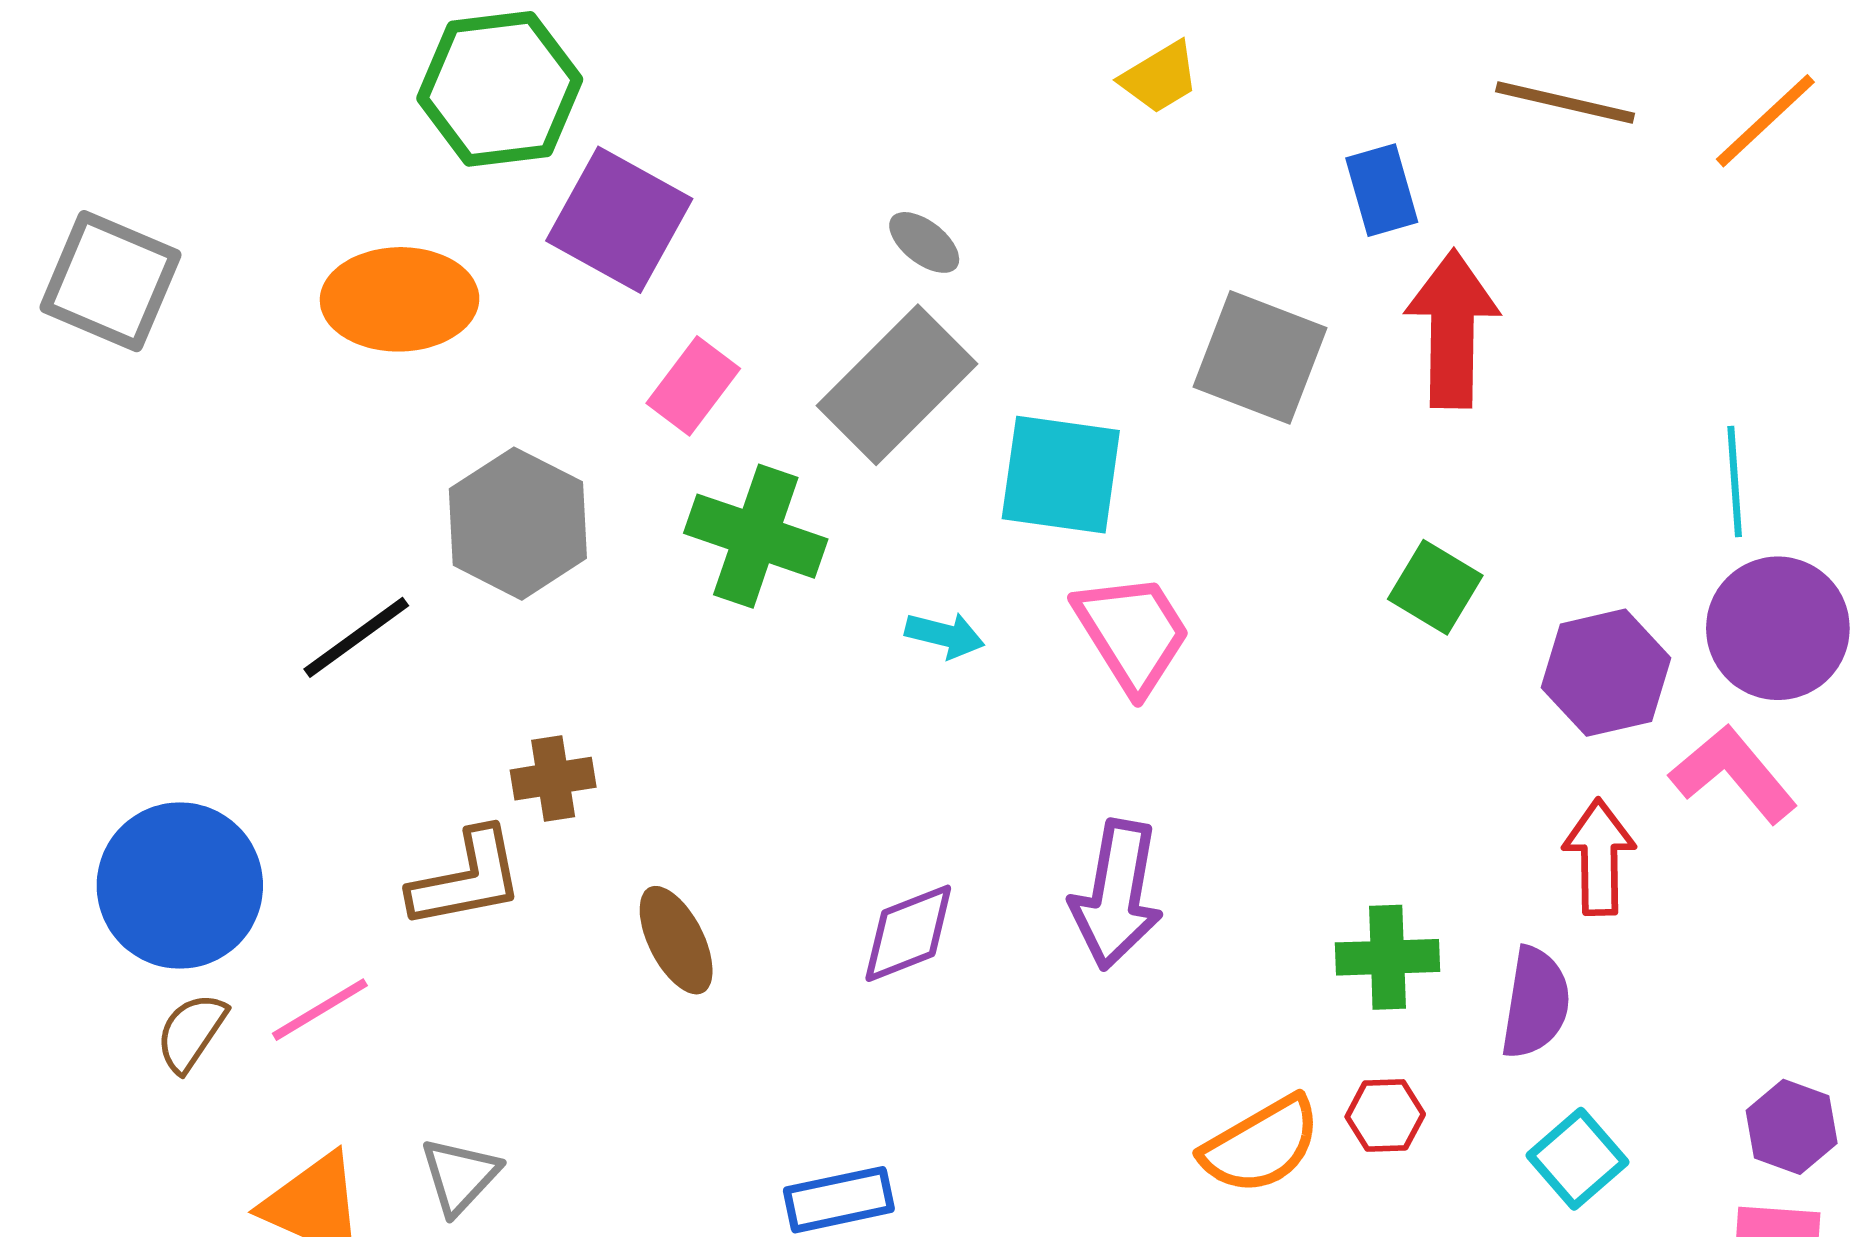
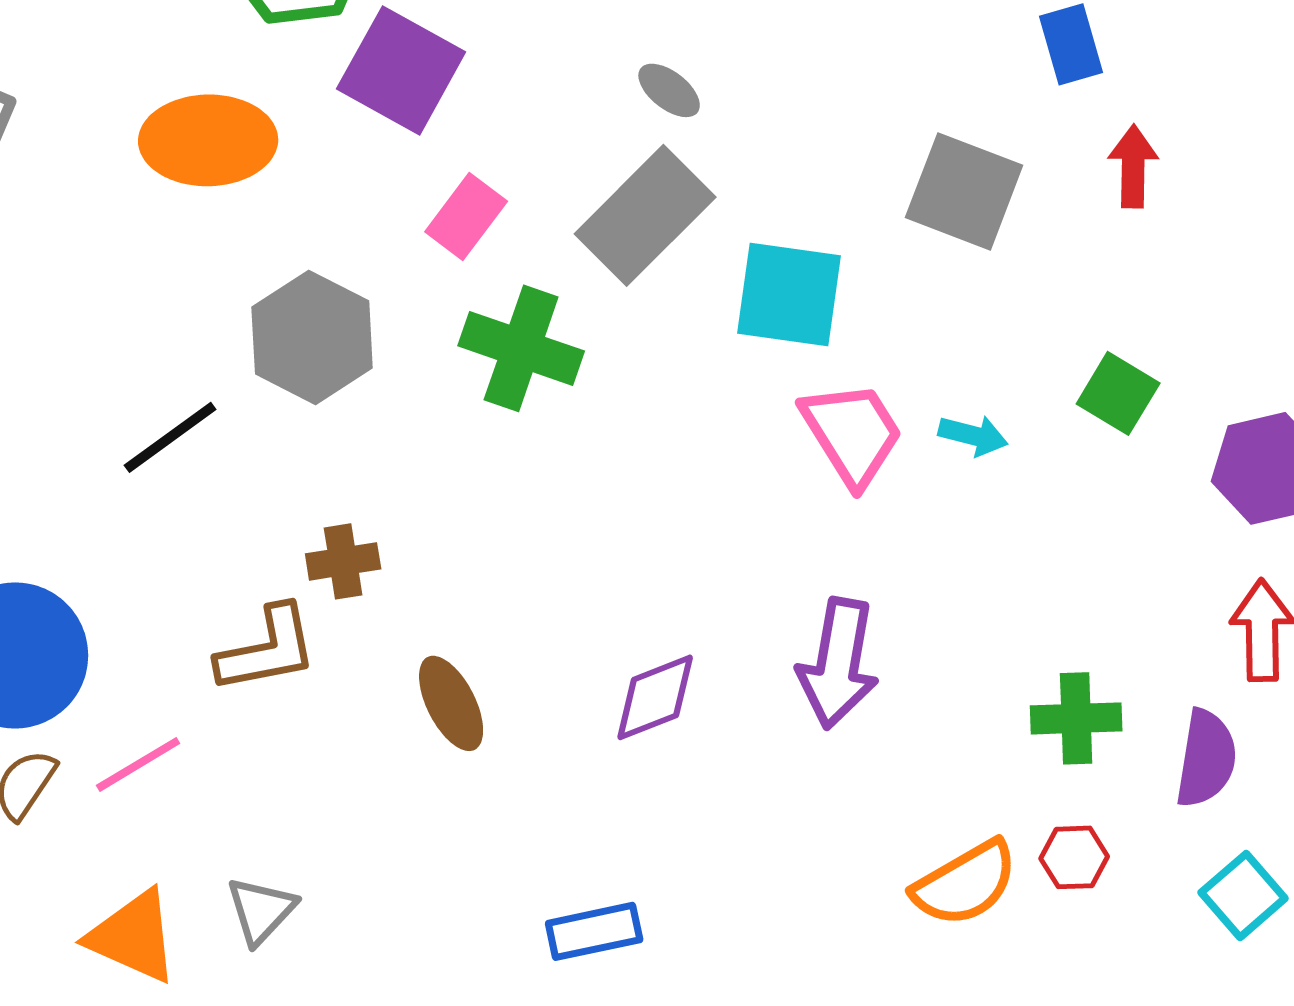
red arrow: (1452, 329) -> (1133, 166), size x0.6
cyan arrow: (945, 635) -> (973, 435), moved

